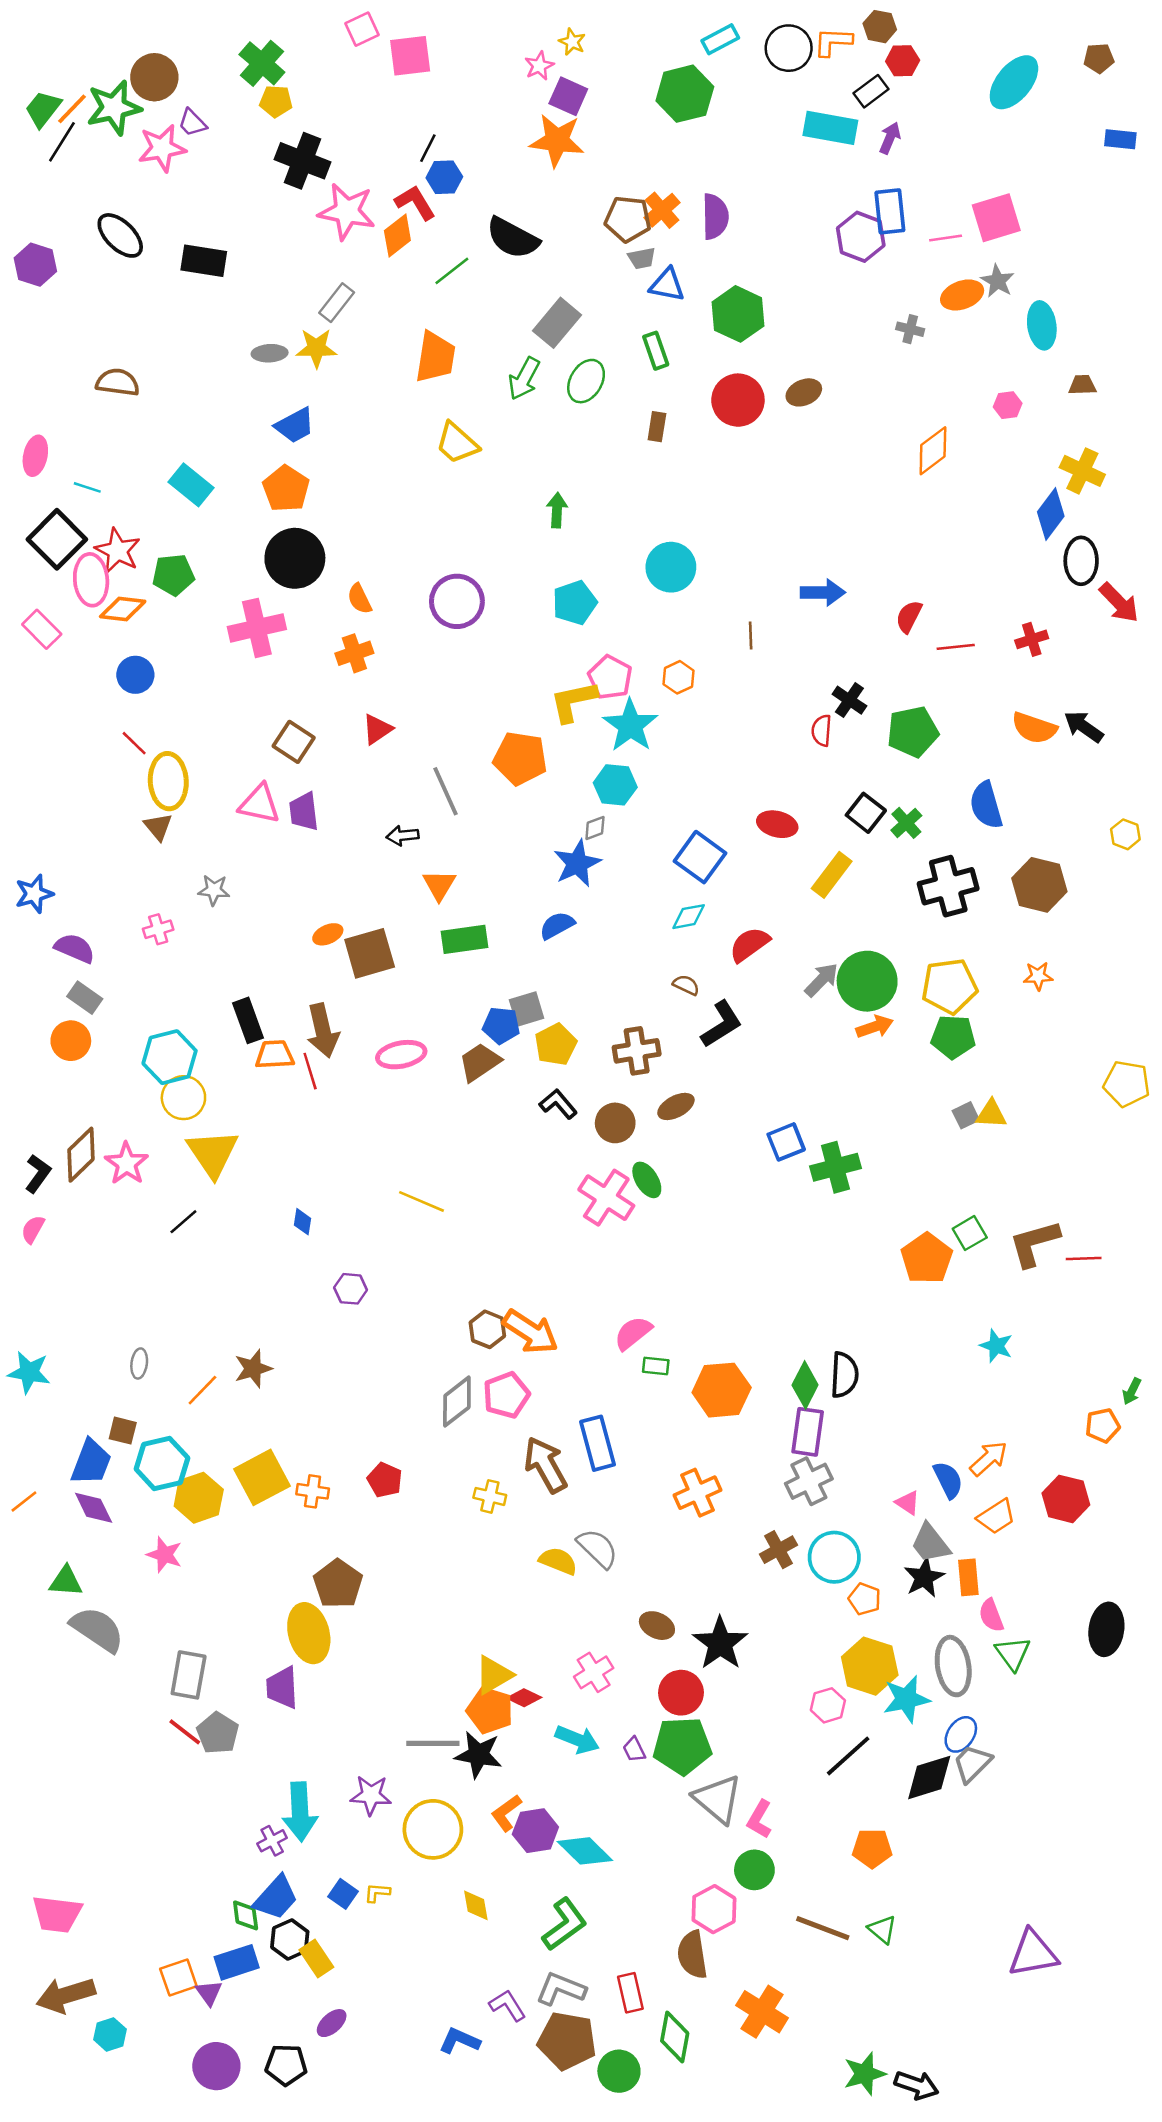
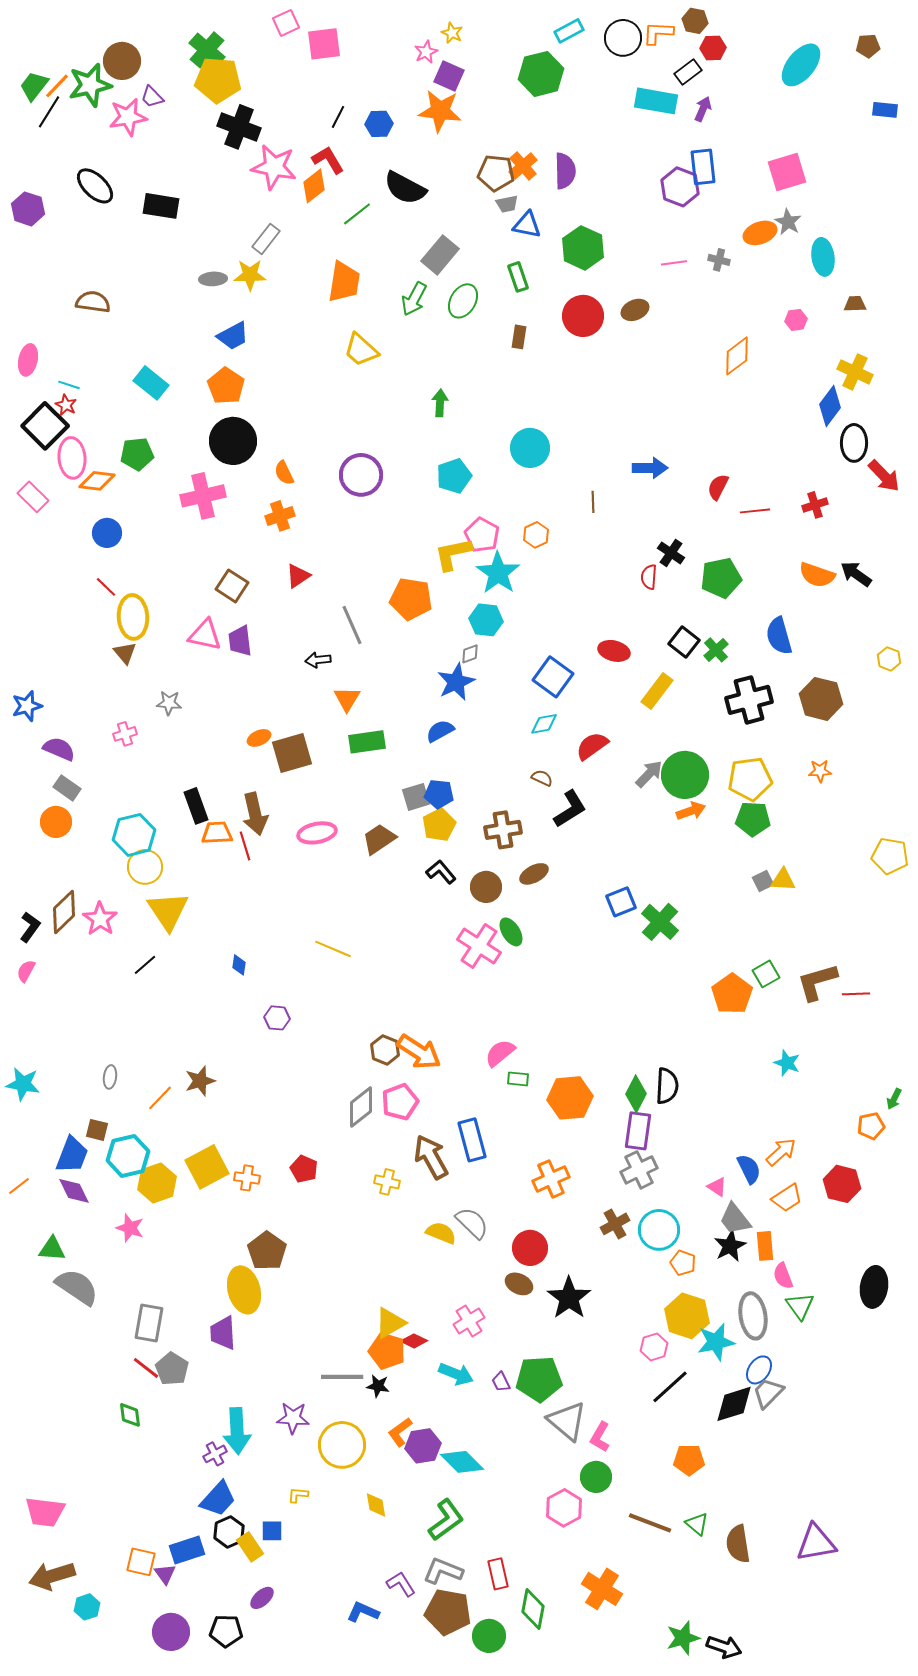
yellow pentagon: (276, 101) -> (218, 80), size x1.8
blue hexagon: (444, 177) -> (379, 124), moved
pink line: (946, 238) -> (674, 263), moved
red star: (118, 551) -> (66, 405), moved, size x0.6
blue pentagon: (501, 1025) -> (439, 794), moved
green cross: (835, 1167) -> (660, 922), turned -33
red circle: (681, 1693) -> (530, 1248), moved
black star: (478, 1755) -> (378, 1386), size x0.6
blue square: (343, 1894) -> (272, 1531), moved, turned -35
green diamond: (246, 1915) -> (130, 1415), moved
brown semicircle: (692, 1955) -> (738, 1544), moved
orange square: (178, 1977) -> (141, 1562), turned 32

